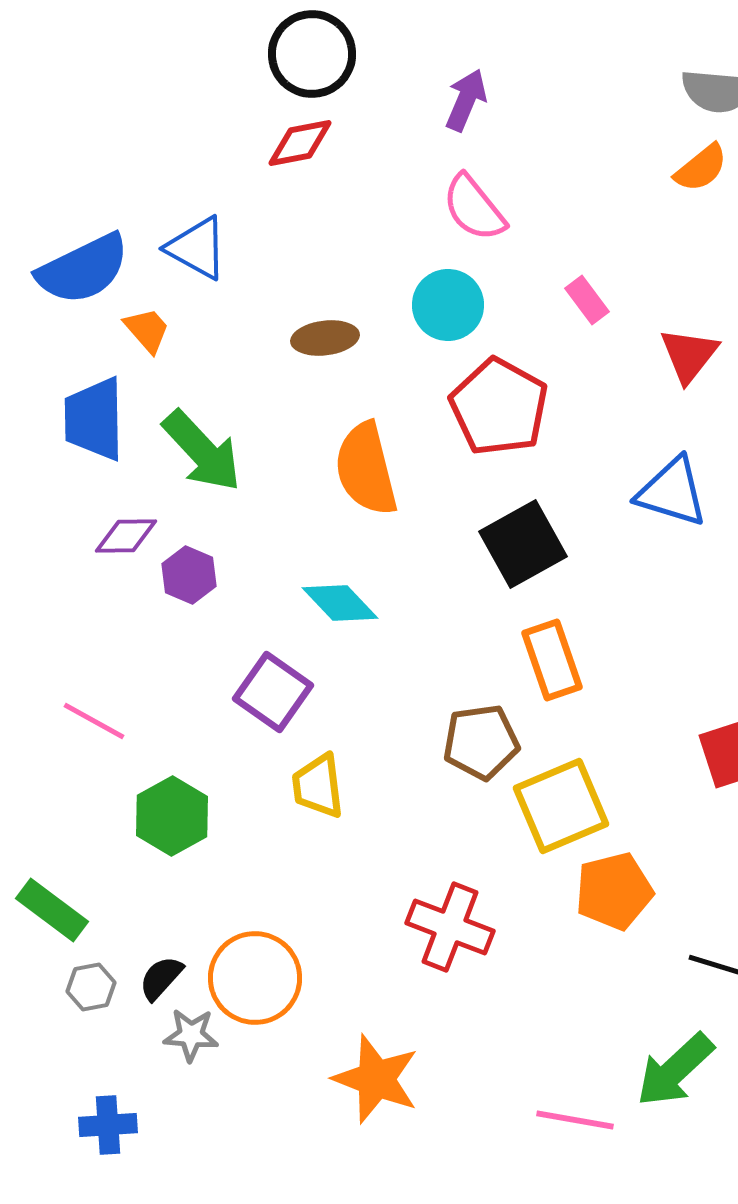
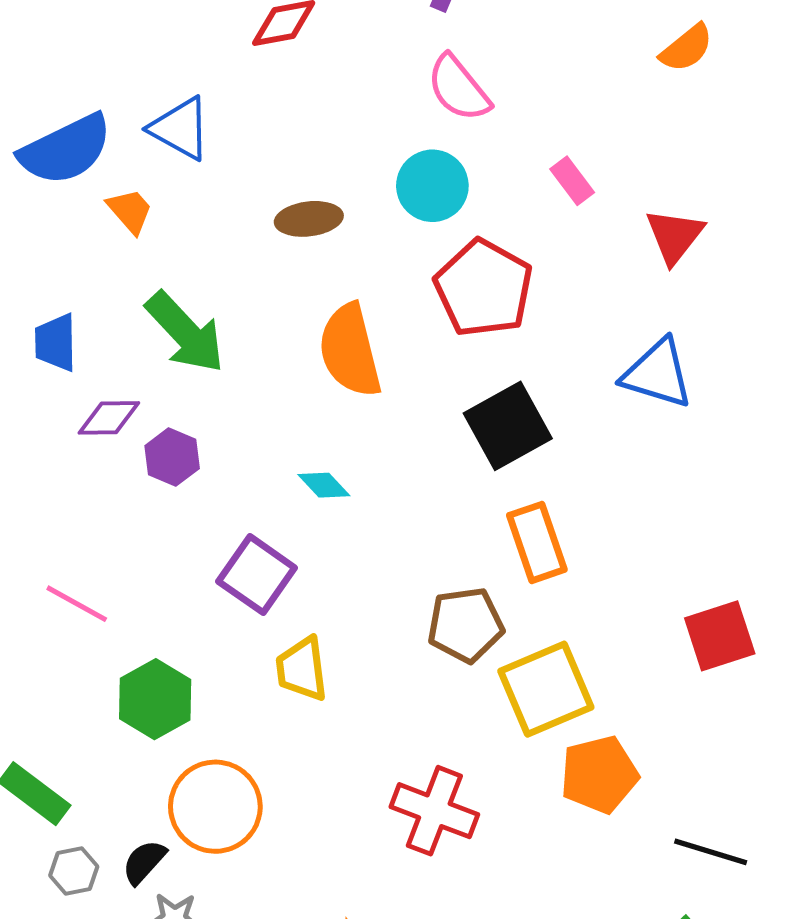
blue trapezoid: (94, 419) -> (56, 342), moved, size x0.7
cyan diamond: (340, 603) -> (324, 485), size x0.7
orange circle: (255, 978) -> (215, 807), moved

